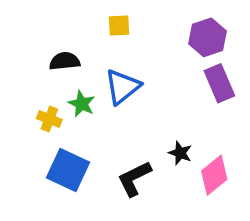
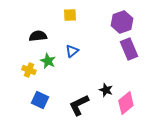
blue triangle: (122, 87) -> (72, 51), size x0.6
blue square: (68, 170) -> (40, 100), size x0.7

